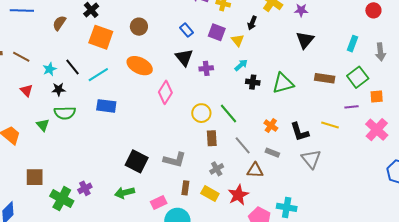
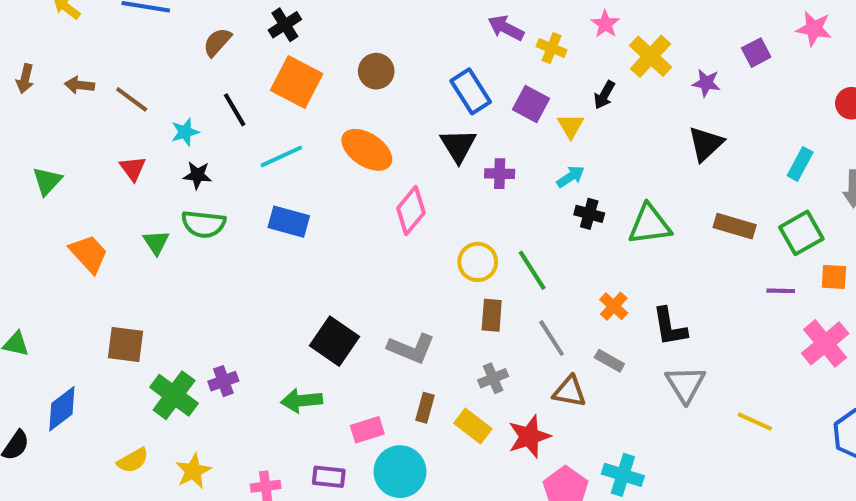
blue rectangle: (186, 30) -> (471, 91), size x1.5
black line: (72, 67) -> (235, 110), moved
yellow line: (330, 125) -> (755, 422), moved

